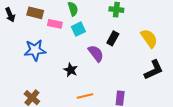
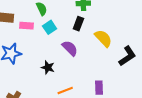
black rectangle: (113, 38) -> (78, 24), moved
yellow semicircle: (149, 38) -> (103, 38), moved

